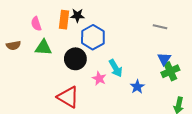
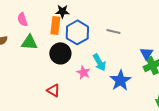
orange rectangle: (64, 20) -> (55, 25), moved
gray line: (160, 27) -> (113, 31), moved
blue star: (137, 87) -> (120, 80), size x1.5
red triangle: (68, 97) -> (53, 90), size x0.6

